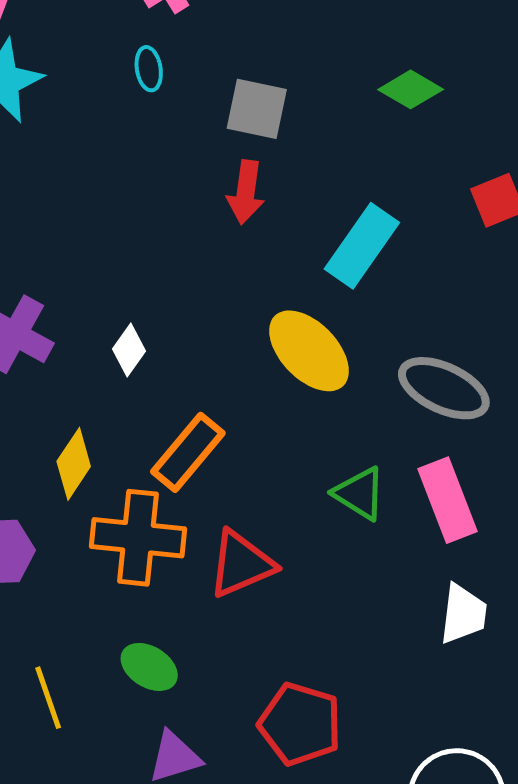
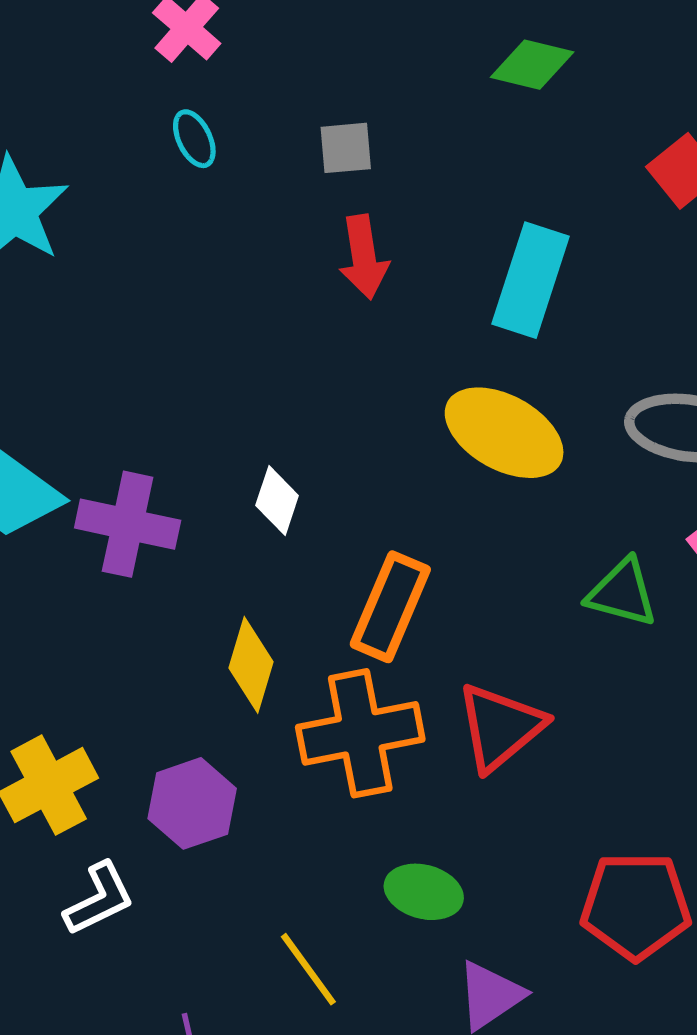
gray square: (257, 109) -> (346, 148), size x0.7

